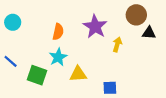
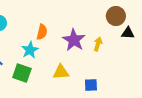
purple star: (95, 27) -> (74, 40), moved
cyan star: (58, 57) -> (30, 50), moved

